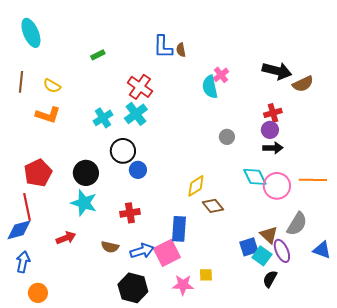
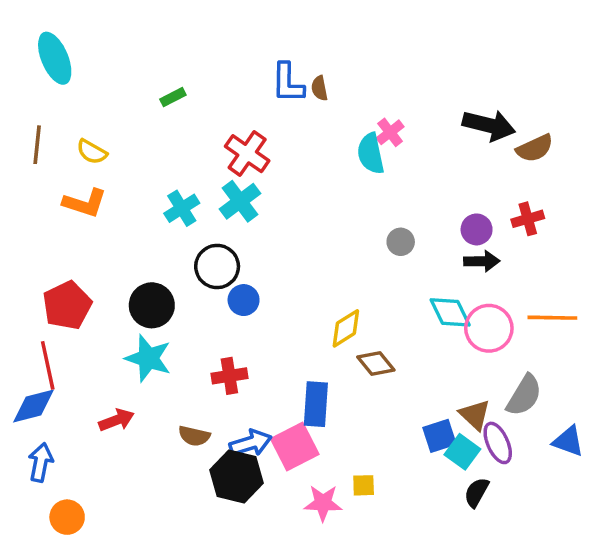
red cross: (273, 113) -> (528, 219), moved
black hexagon: (133, 288) -> (237, 477), moved

